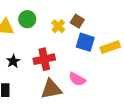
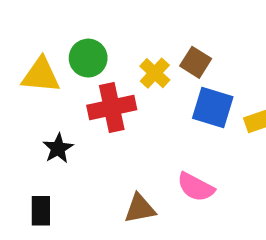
red cross: (44, 59) -> (112, 107), moved
brown triangle: (51, 89) -> (140, 209), size x0.7

